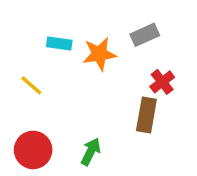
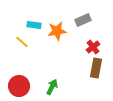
yellow line: (31, 85) -> (22, 42), moved
brown rectangle: (146, 115) -> (96, 68), moved

